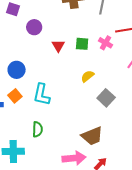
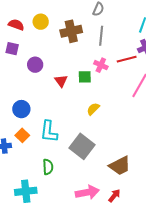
pink cross: (106, 43) -> (101, 65), moved
gray square: (106, 98) -> (82, 146), moved, size x1.4
brown trapezoid: (92, 136) -> (120, 166), moved

